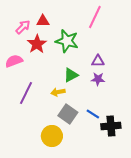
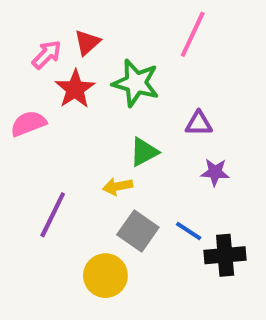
red triangle: (43, 21) -> (87, 42), turned -40
purple star: (98, 79) -> (215, 172), moved
purple line: (26, 93) -> (53, 215), moved

